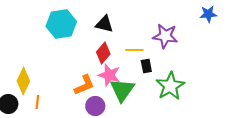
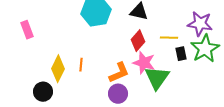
green star: (170, 86) -> (205, 49), moved
orange line: (37, 102) -> (81, 65), moved
purple circle: (95, 106) -> (118, 94), moved

